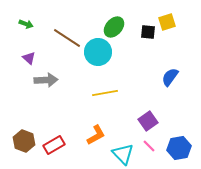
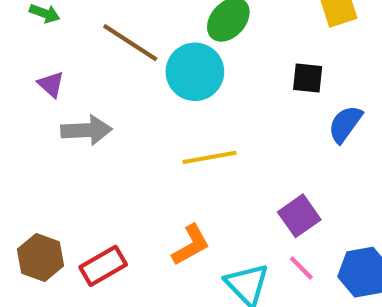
black square: (148, 32) -> (308, 78), moved

